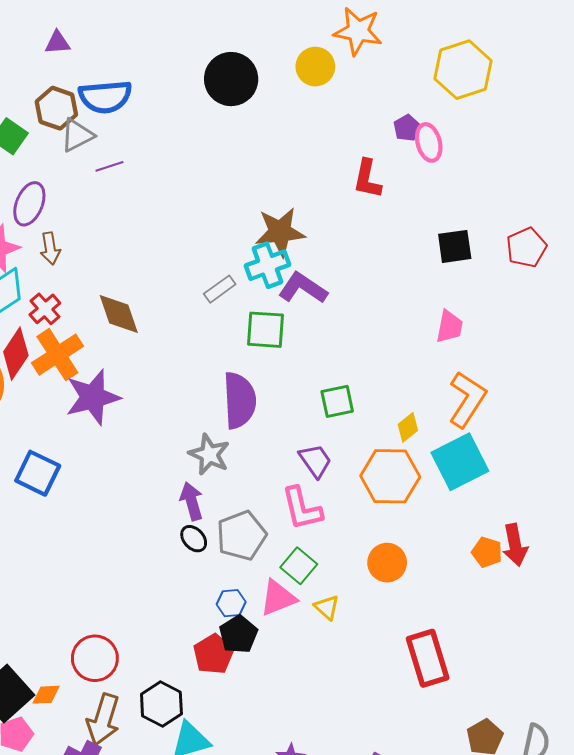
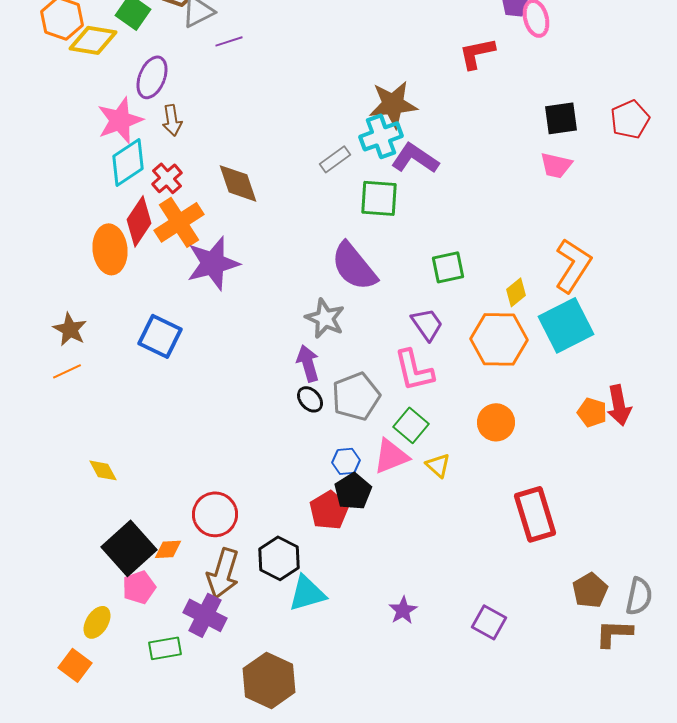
red L-shape: (367, 179) -> (477, 53), turned 66
pink trapezoid: (449, 327) -> (556, 165), moved, turned 92
purple semicircle: (239, 400) -> (354, 266), turned 144

